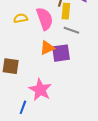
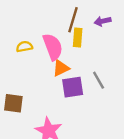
gray line: (71, 30) -> (99, 80), moved, turned 42
orange triangle: (47, 48) -> (61, 68), moved

